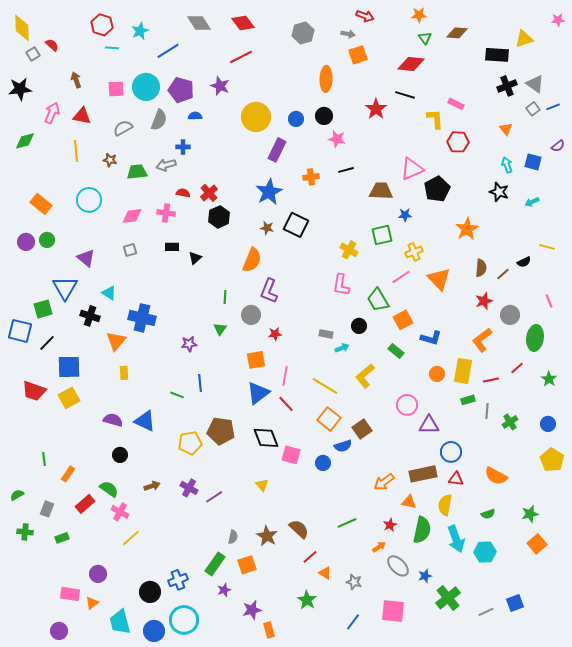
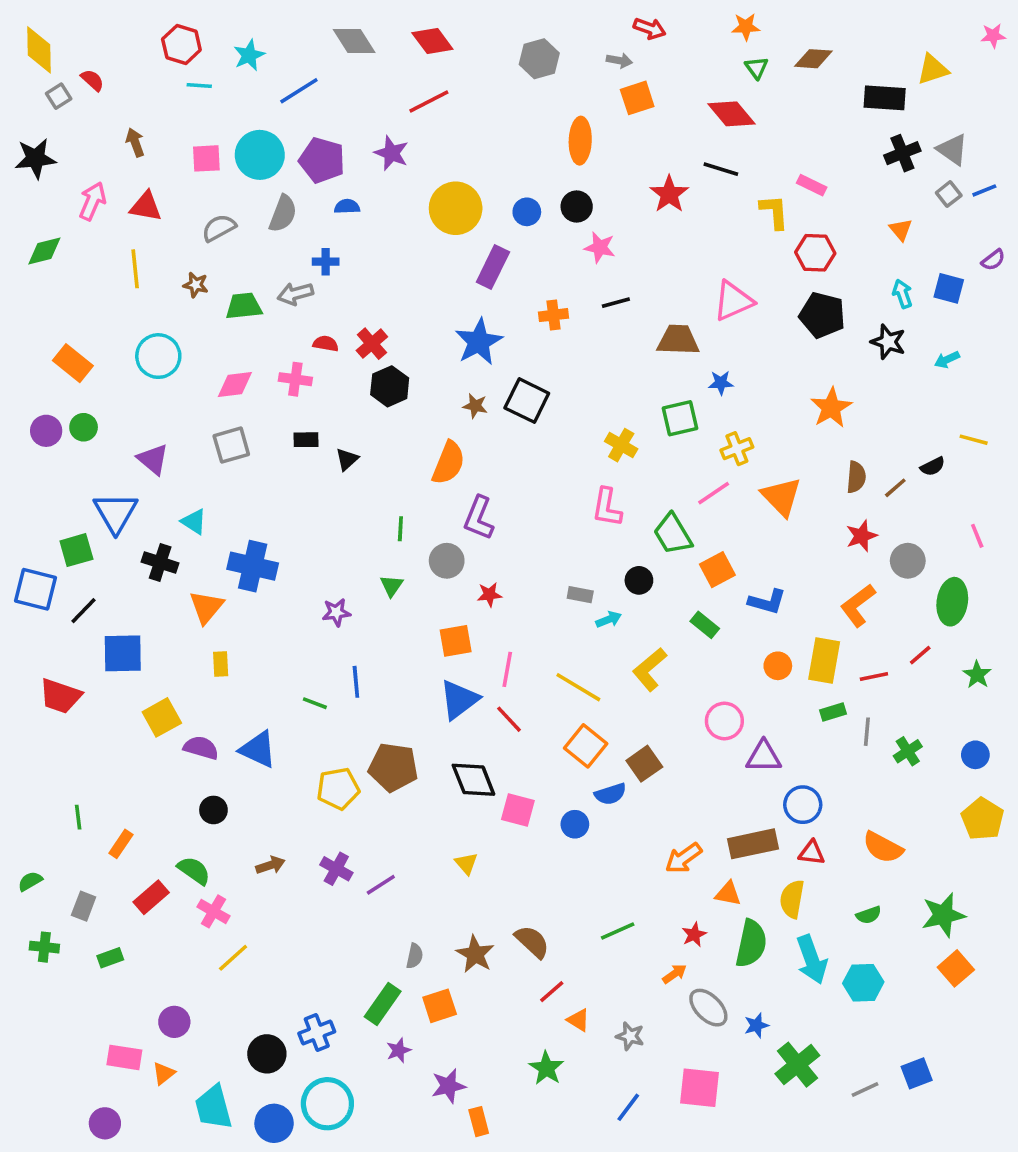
red diamond: (411, 64) -> (732, 114), turned 44
black pentagon: (437, 189) -> (822, 315), moved, turned -30
gray square: (130, 250) -> (231, 445), size x1.5
yellow square: (69, 398) -> (162, 717), moved
green star: (530, 514) -> (943, 915), size x1.4

